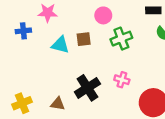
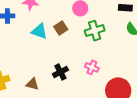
brown square: (84, 39) -> (61, 28), turned -32
black cross: (87, 88) -> (60, 72), size x0.7

